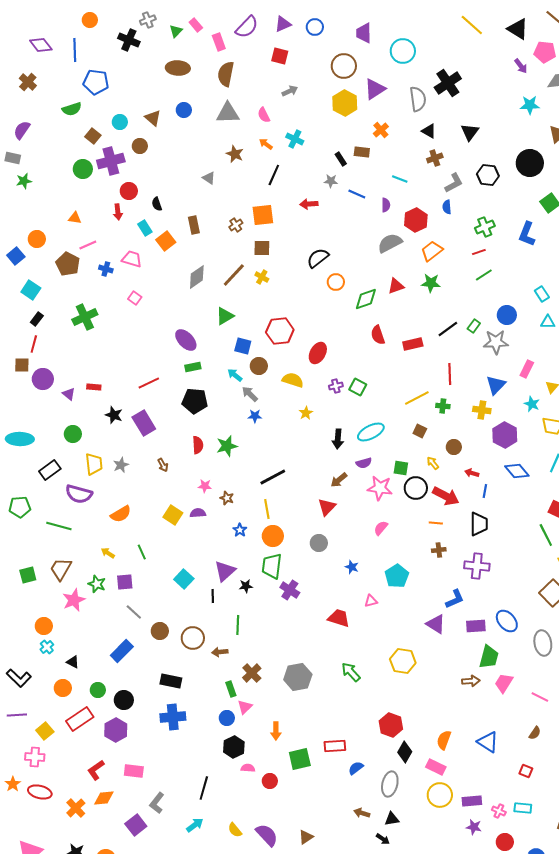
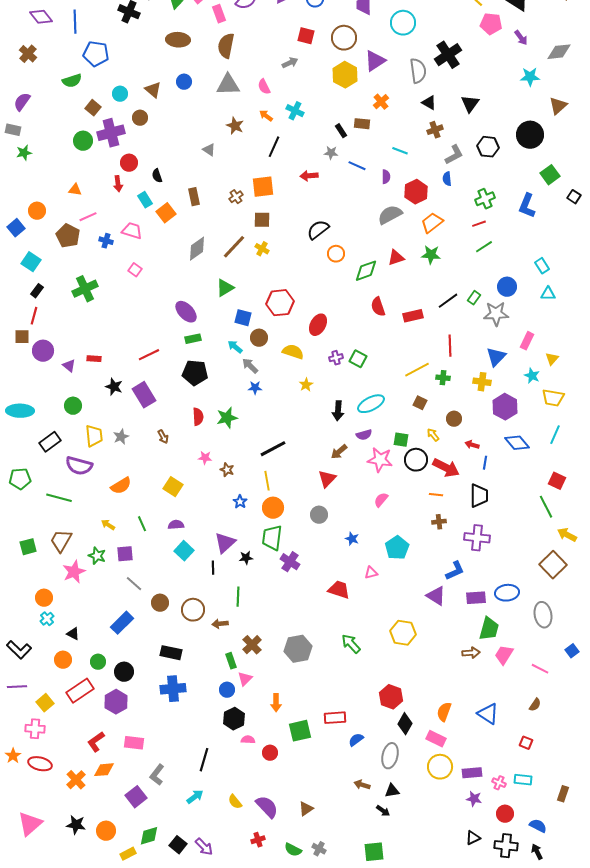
pink pentagon: (545, 52) -> (491, 24), moved
red square: (280, 56) -> (306, 36), moved
purple semicircle: (198, 513) -> (176, 525), moved
blue ellipse: (507, 621) -> (507, 593), turned -55

